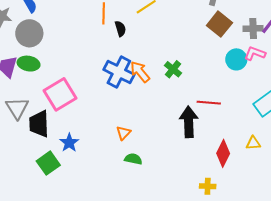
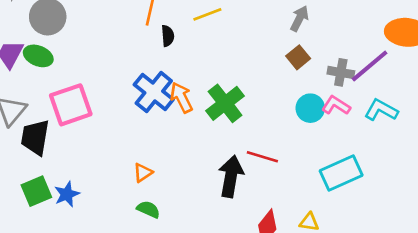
brown square: (219, 24) -> (298, 57), size x0.7
green cross: (173, 69) -> (225, 103), size x1.6
blue star: (69, 143) -> (67, 194), moved

